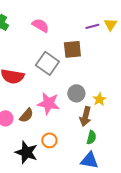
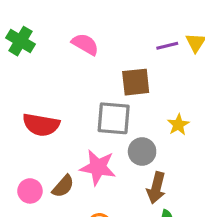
gray square: (47, 63) -> (114, 118), moved, turned -30
yellow star: (99, 99) -> (178, 125), moved

